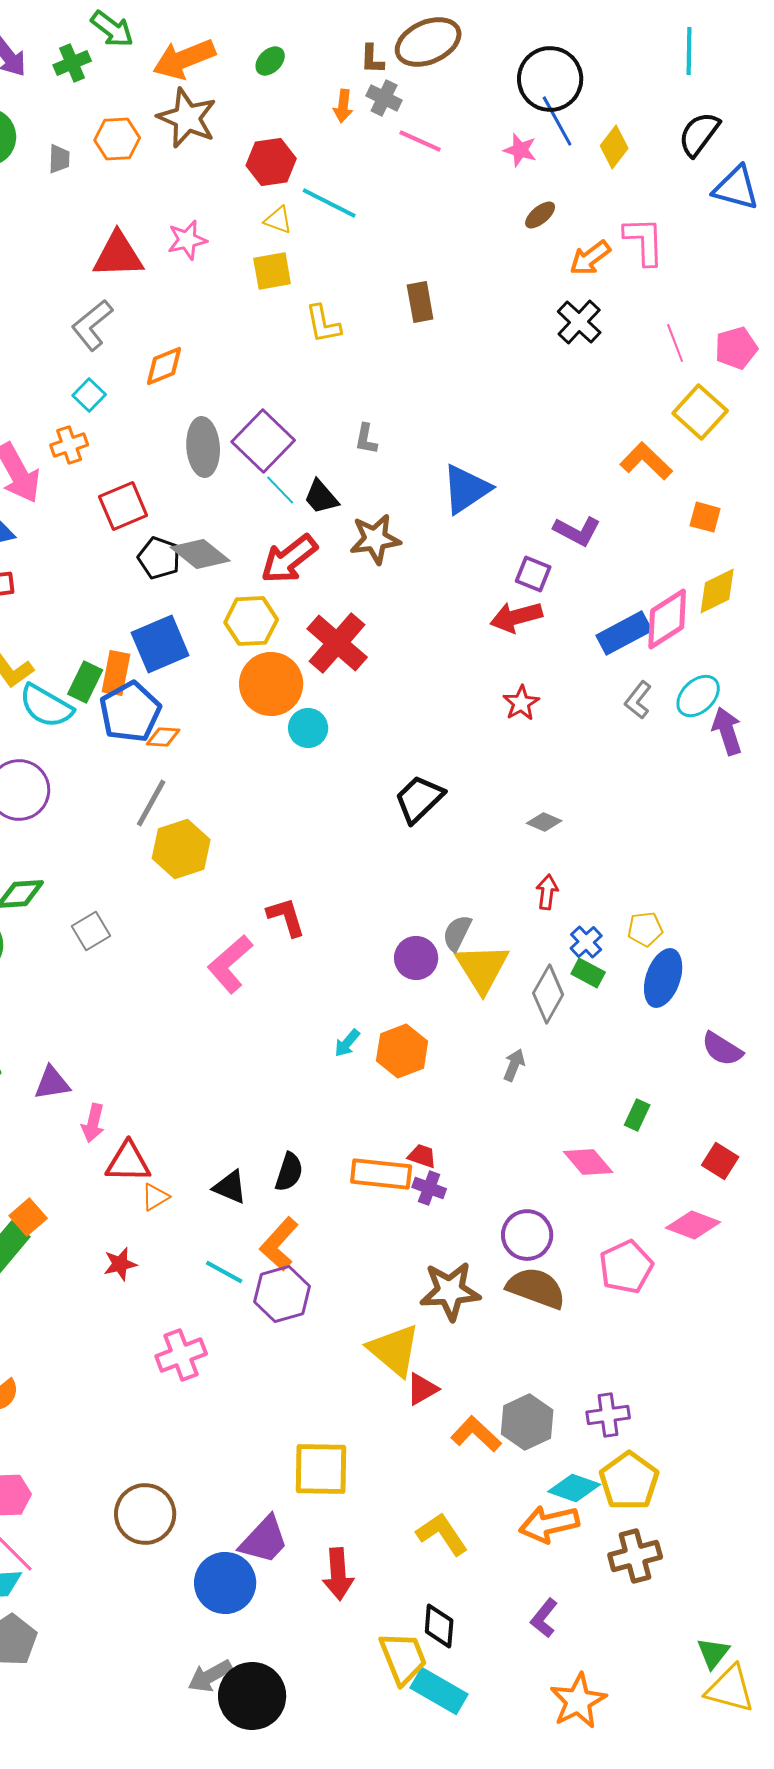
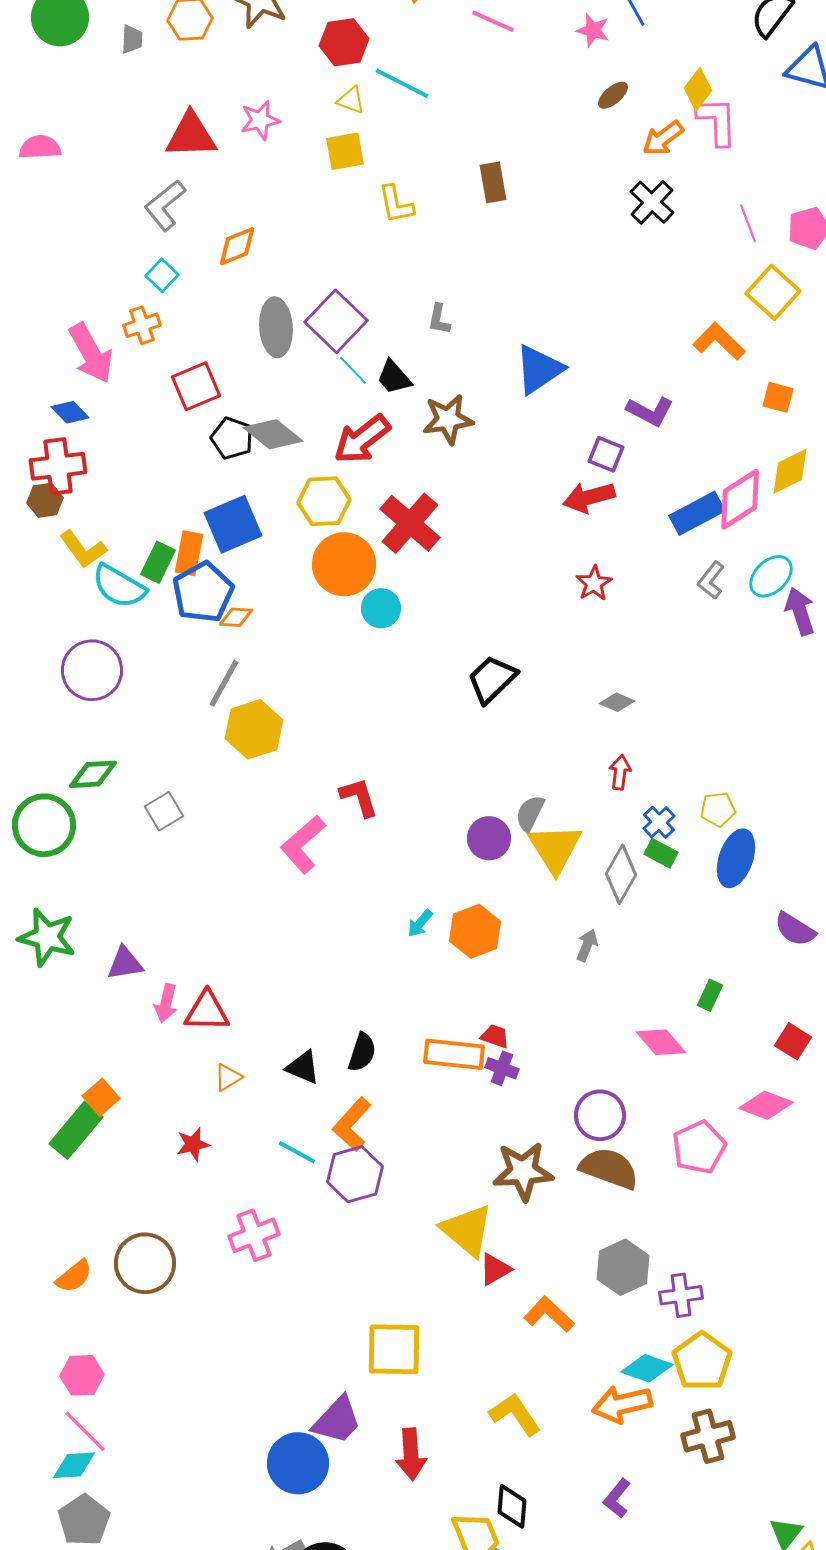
yellow diamond: (614, 147) -> (698, 89), moved
red triangle: (128, 1162) -> (207, 1011), moved
gray hexagon: (527, 1422) -> (623, 1267), moved
brown circle: (145, 1514) -> (145, 1263), moved

